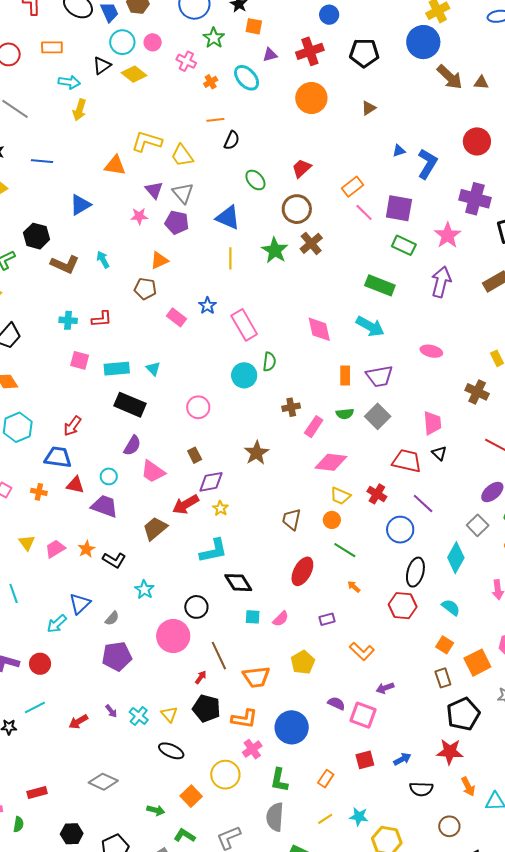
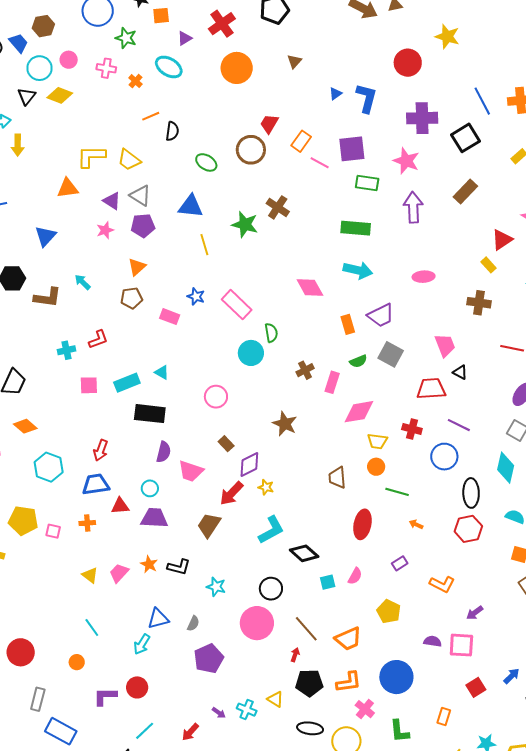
red trapezoid: (302, 168) -> (269, 124), moved
brown circle: (297, 209) -> (251, 150), moved
blue triangle: (80, 604) -> (158, 619), turned 45
black ellipse: (171, 751) -> (310, 728), moved

